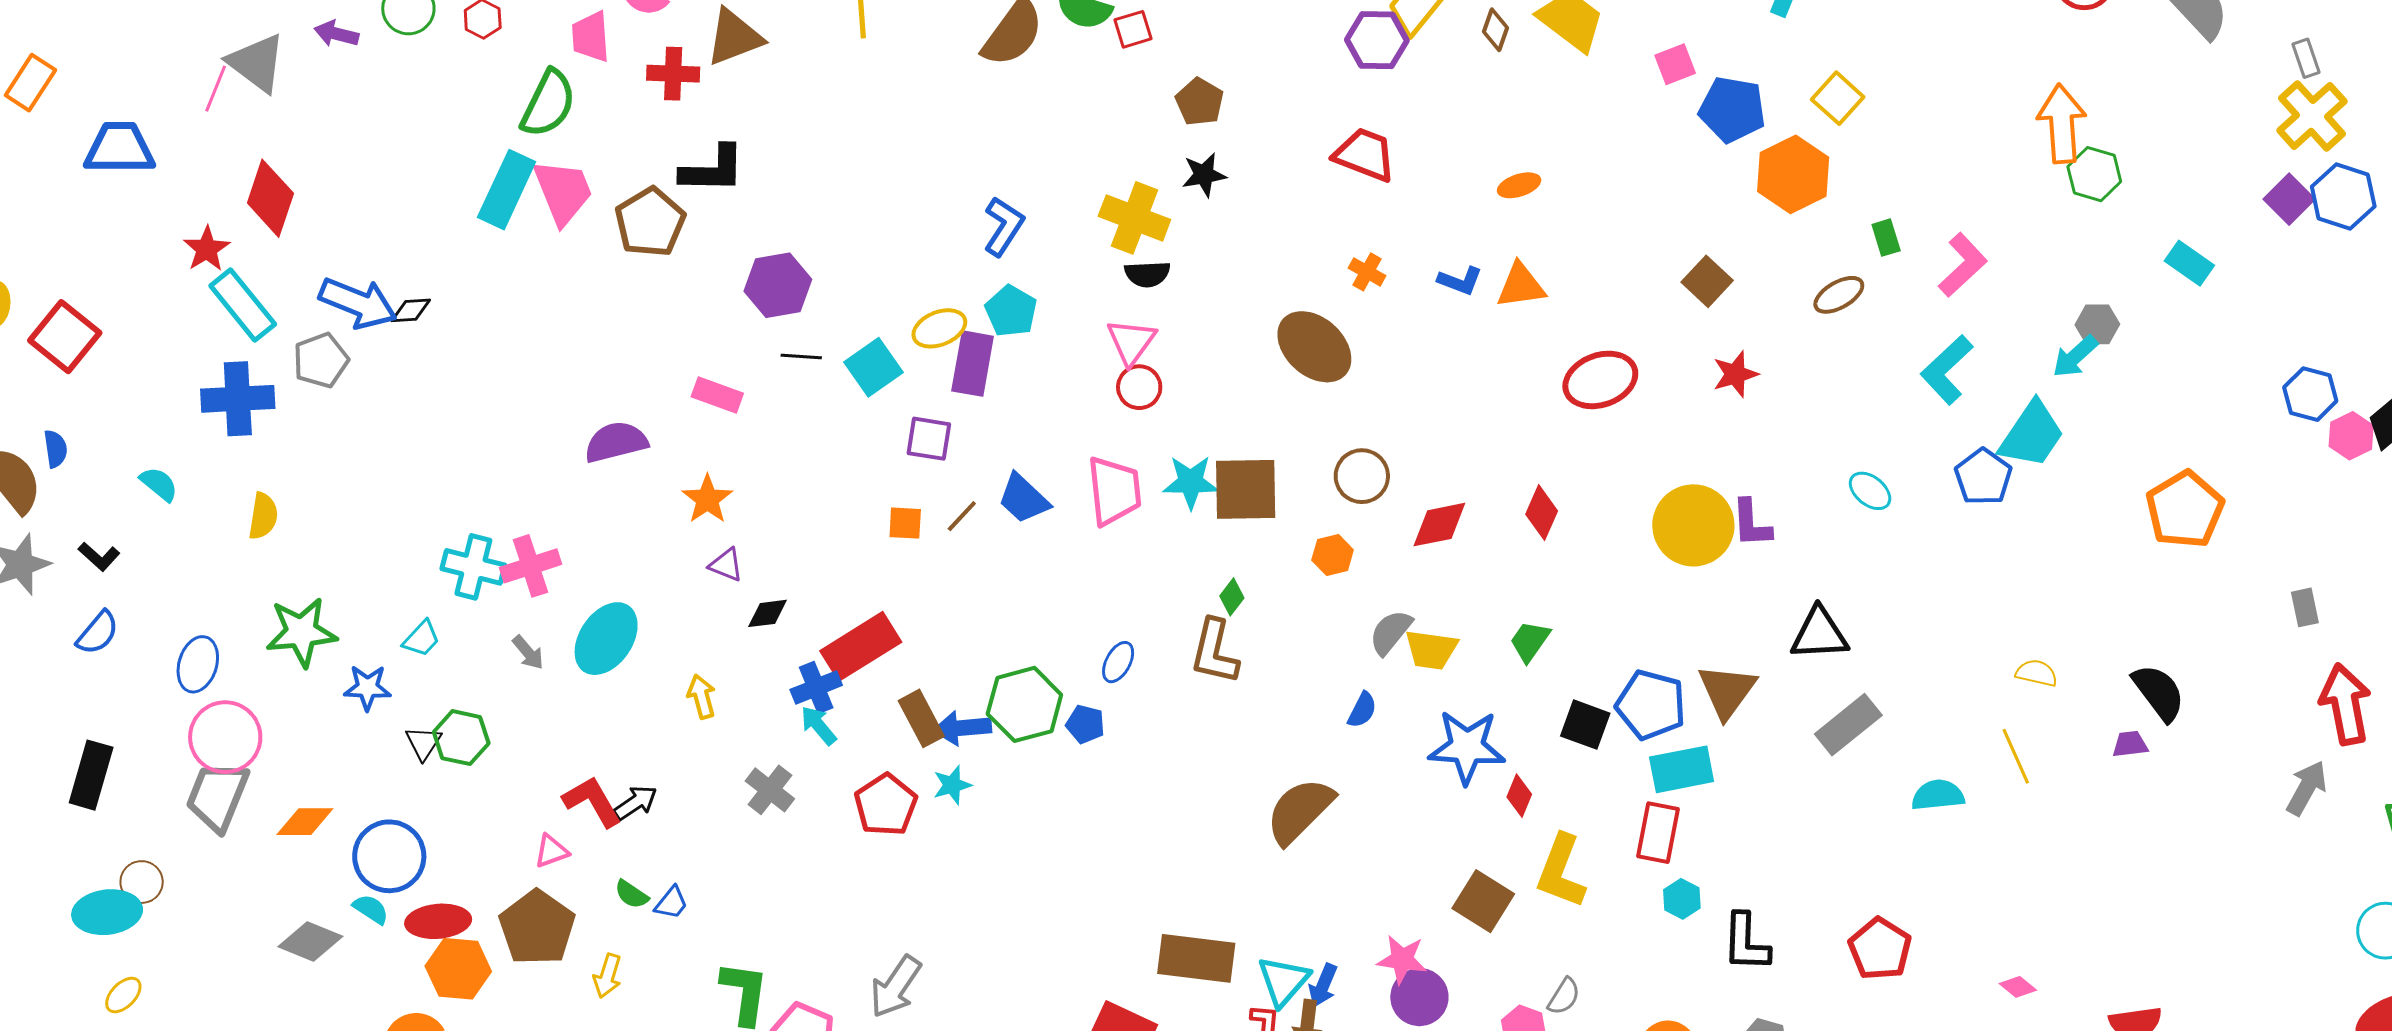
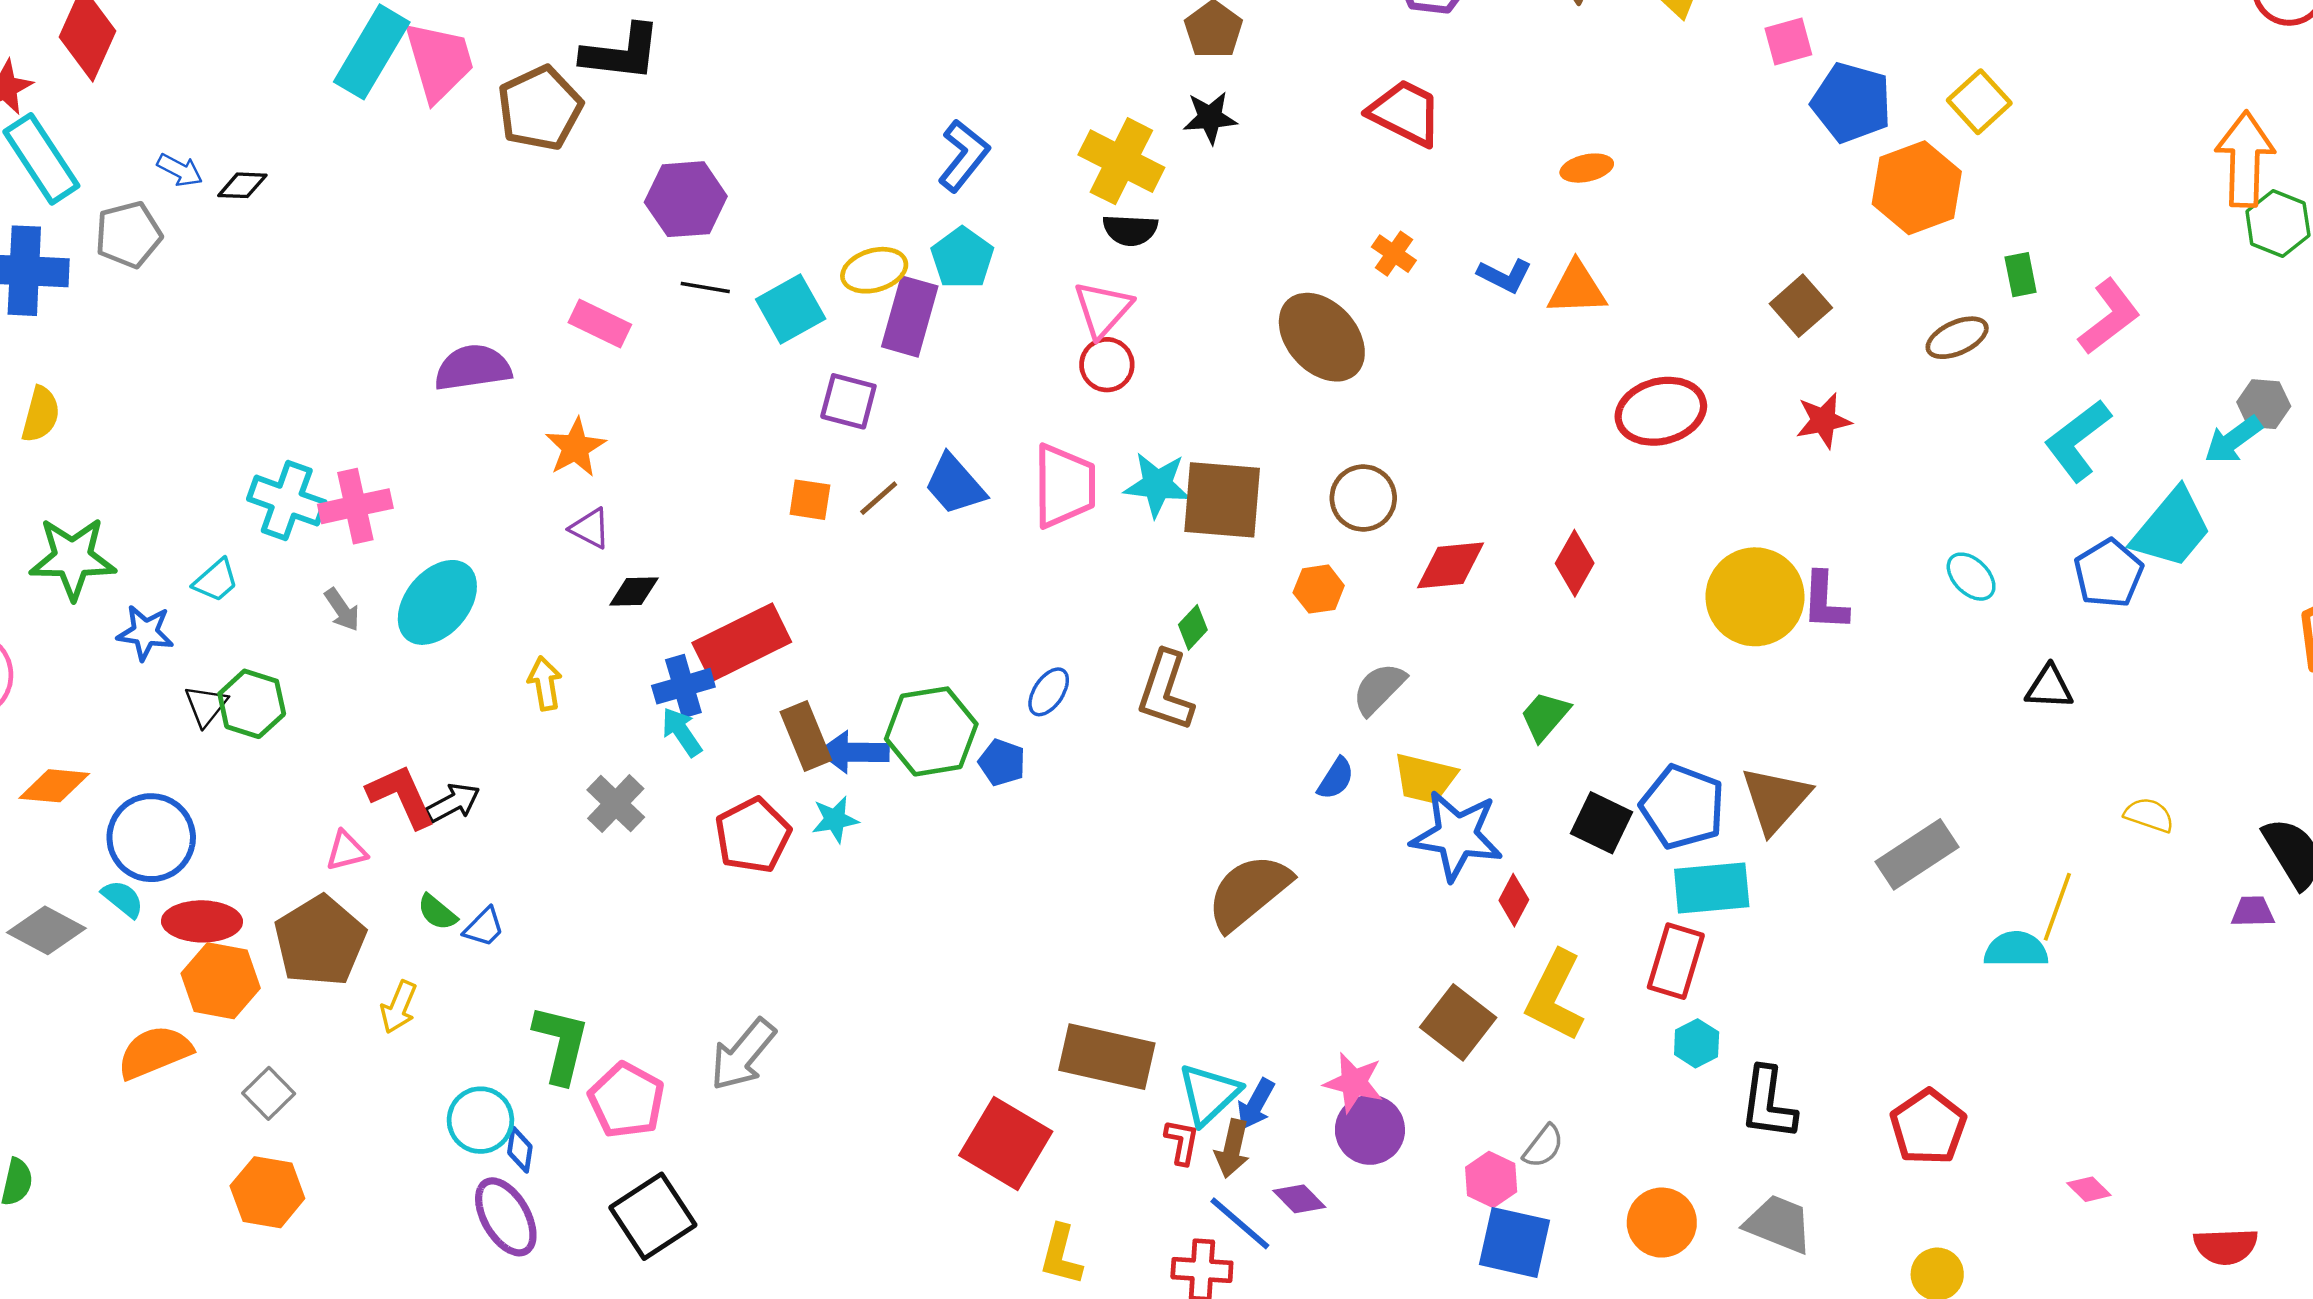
blue arrow: (358, 303) -> (180, 170), size x0.5
black triangle: (1819, 634) -> (2049, 687), moved, size x0.7
yellow trapezoid: (1431, 650) -> (1425, 778), moved
yellow line: (2016, 756) -> (2057, 907), moved, turned 38

